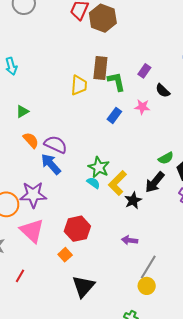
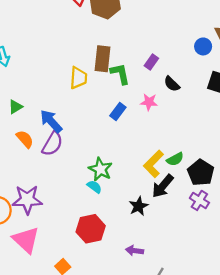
purple semicircle: (56, 144) -> (52, 144), turned 95
blue arrow: (51, 164) -> (51, 121), moved
yellow L-shape: (118, 183) -> (153, 164), moved
red hexagon: (77, 229) -> (91, 229), moved

